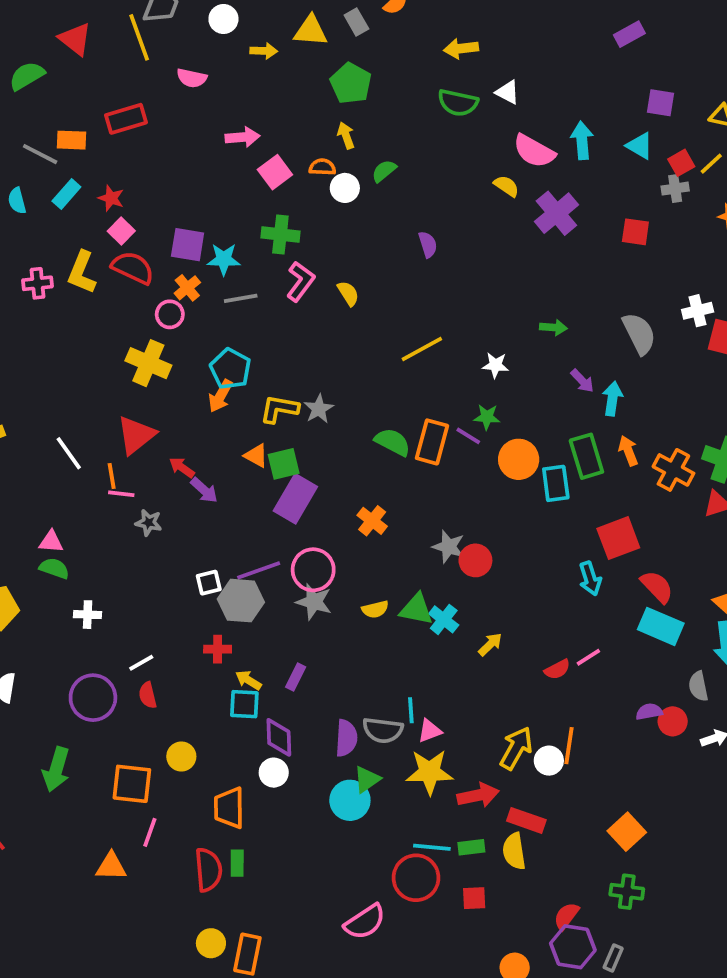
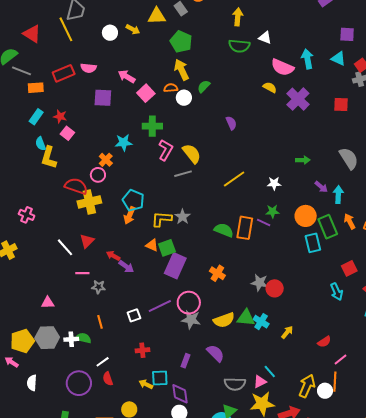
white circle: (223, 19) -> (110, 33), moved
yellow arrow: (461, 49) -> (238, 17), turned 108
yellow arrow: (264, 51) -> (133, 29), turned 32
pink semicircle: (192, 78) -> (88, 68), moved
yellow arrow: (346, 135) -> (182, 70), size x1.5
pink arrow: (243, 137) -> (127, 76), turned -138
gray line: (40, 154) -> (22, 71), moved
cyan semicircle: (17, 201) -> (41, 144), moved
purple square: (188, 245) -> (103, 98), moved
red semicircle: (133, 268) -> (76, 186), moved
pink cross: (38, 283) -> (27, 215), moved, turned 35
yellow semicircle: (348, 293) -> (192, 154), size x1.5
gray line: (241, 298) -> (183, 174), moved
yellow cross: (148, 363) -> (89, 202), turned -30
red triangle: (136, 435) -> (87, 241), size x0.7
white line: (69, 453) -> (65, 247), moved
orange circle: (519, 459) -> (306, 216), moved
orange line: (112, 476) -> (100, 322), moved
red square: (618, 538) -> (349, 268), size x0.7
green semicircle: (54, 568) -> (83, 338), moved
gray hexagon: (241, 601) -> (47, 338), moved
yellow semicircle: (375, 609) -> (224, 320), size x1.5
pink line: (588, 657) -> (341, 360), moved
yellow arrow: (248, 680) -> (146, 384), moved
cyan line: (411, 710) -> (270, 371), moved, turned -32
purple semicircle: (346, 738) -> (215, 353), moved, turned -42

